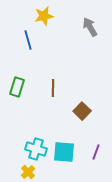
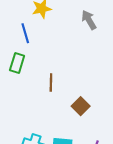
green rectangle: (17, 87) -> (17, 63), moved

